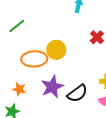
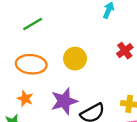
orange ellipse: (34, 59) -> (31, 64), moved

